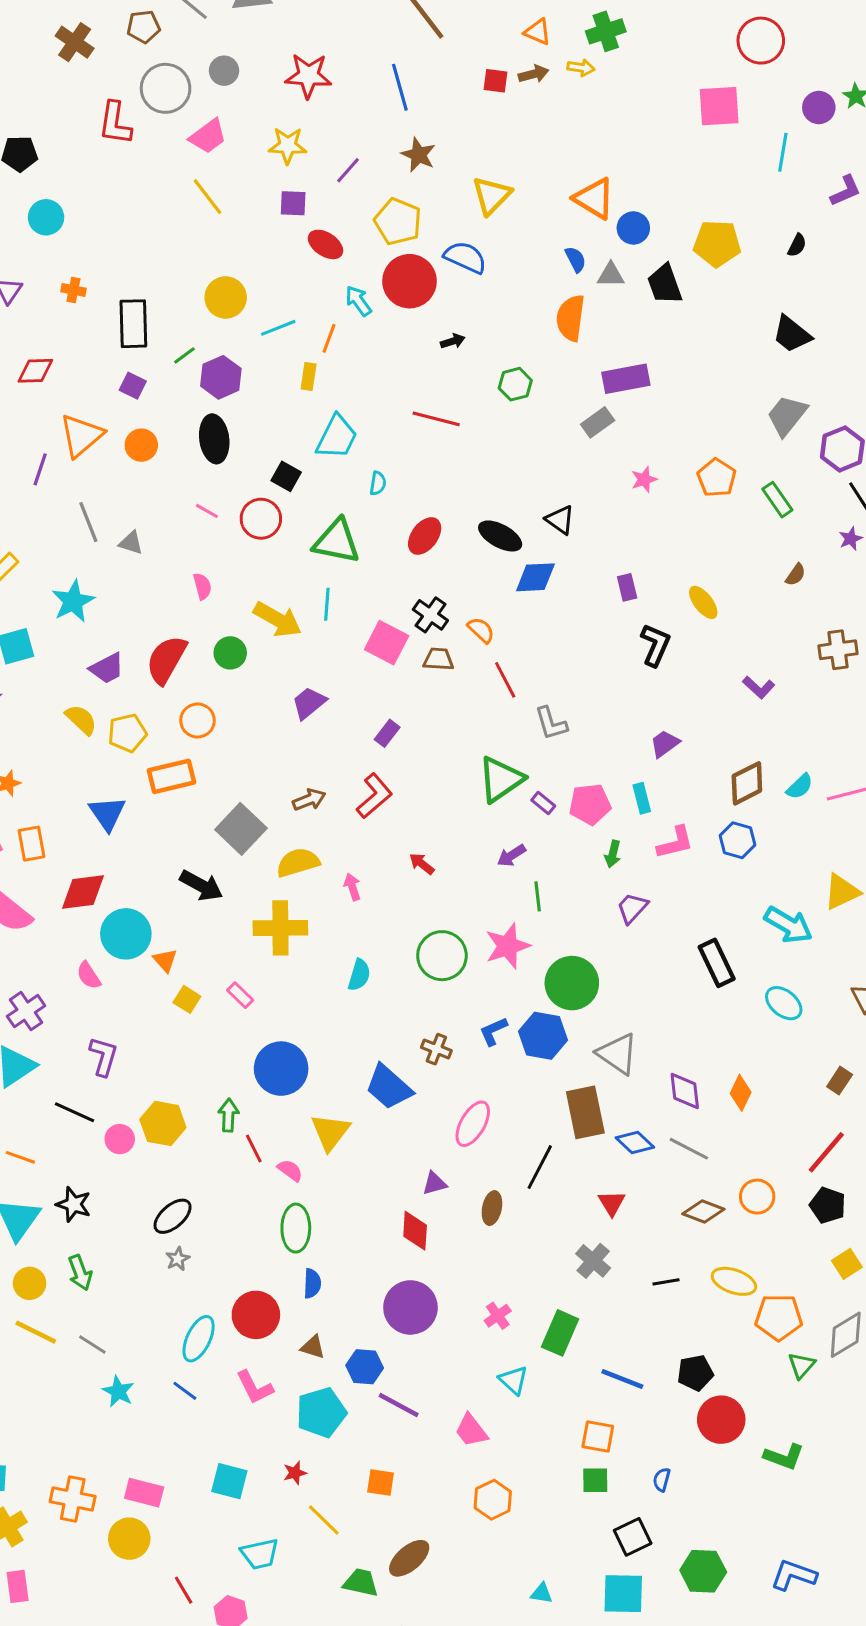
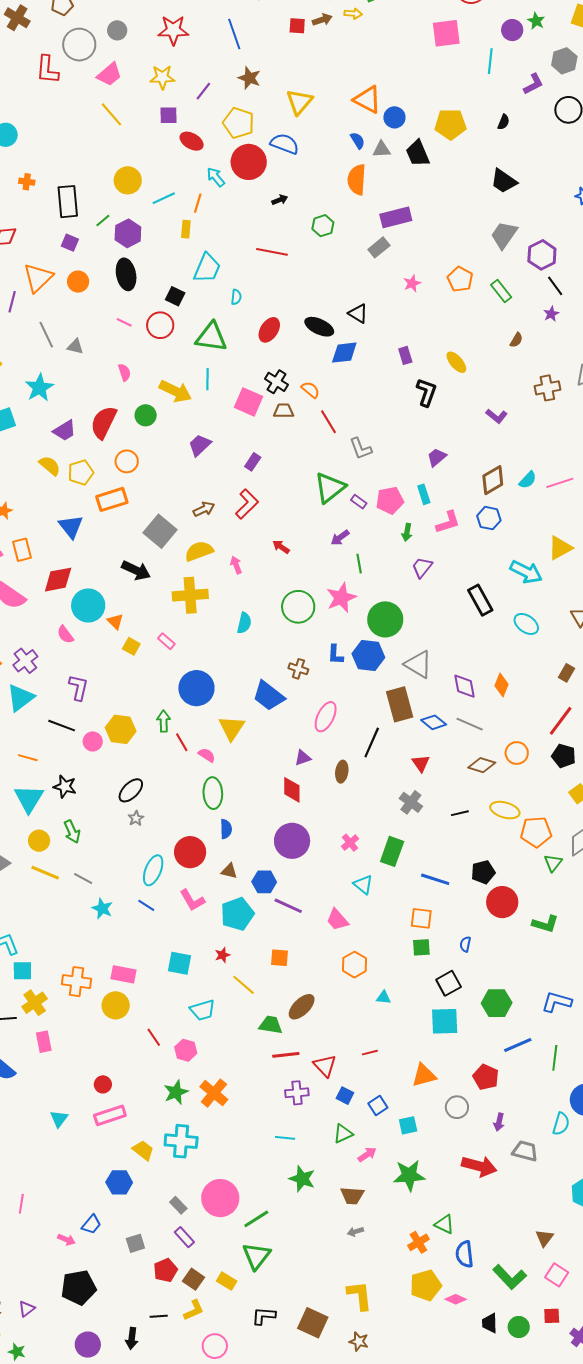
blue L-shape: (493, 1031) -> (335, 655), turned -60
cyan triangle: (542, 1593) -> (384, 997), moved

